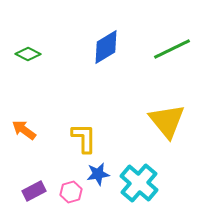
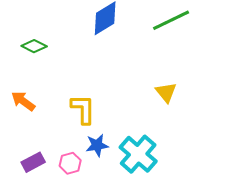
green diamond: (28, 54) -> (34, 46), moved
yellow triangle: (167, 121) -> (166, 92), size x0.6

